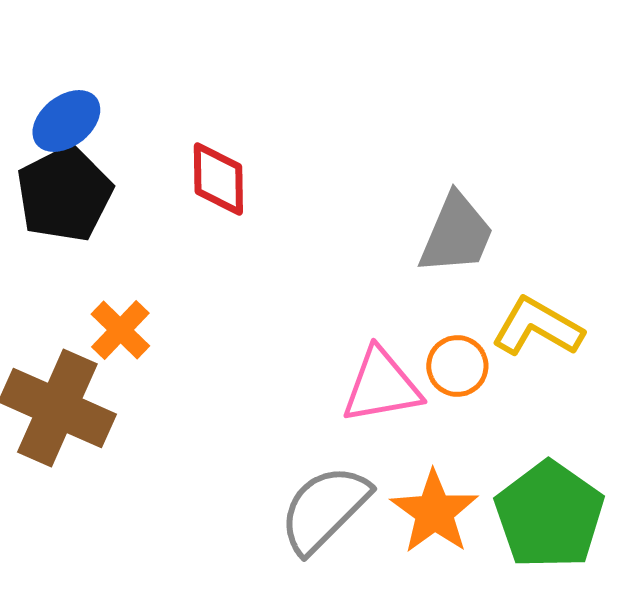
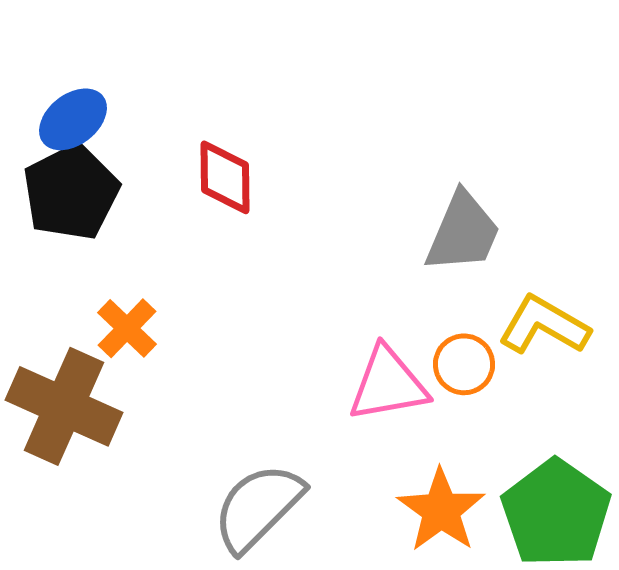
gray semicircle: (324, 509) -> (258, 507), moved

